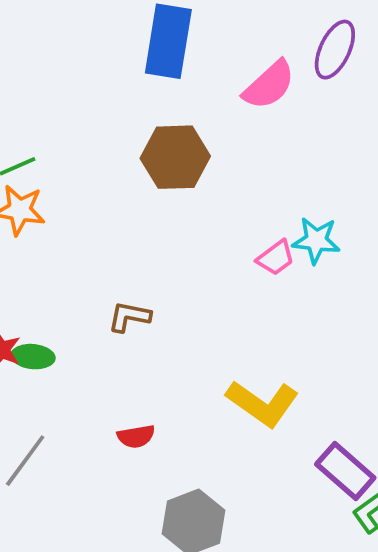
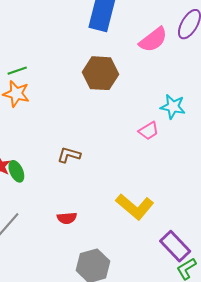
cyan star: (316, 240) -> (173, 107), moved
green ellipse: (33, 357) -> (16, 171), turned 55

